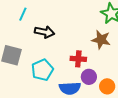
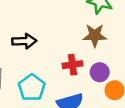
purple circle: (89, 77) -> (100, 72), moved

